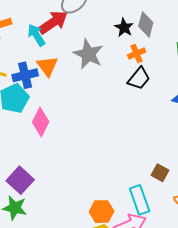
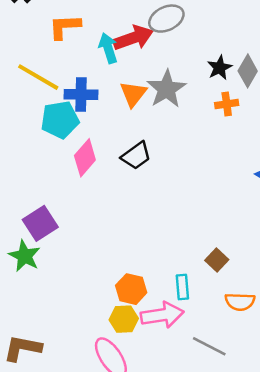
orange triangle: (47, 66) -> (133, 94), moved
black trapezoid: (139, 78) -> (136, 156), moved
cyan rectangle: (140, 200) -> (182, 287), size x0.7

